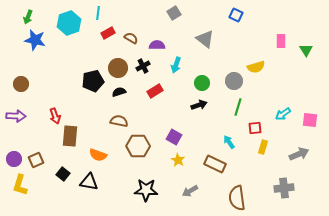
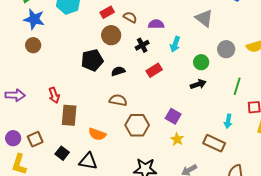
brown circle: (118, 68) -> (111, 35), moved
gray circle: (234, 81) -> (226, 49), moved
brown circle: (21, 84) -> (33, 45), moved
cyan arrow: (229, 142) -> (228, 121), turned -136

